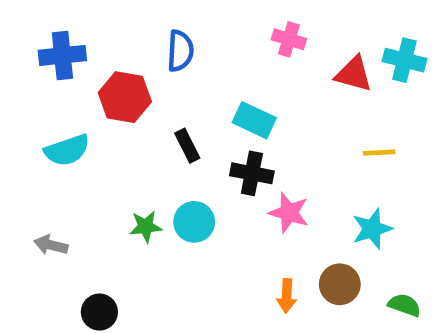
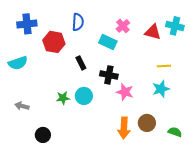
pink cross: (289, 39) -> (123, 26), moved, turned 32
cyan rectangle: (254, 120) -> (108, 42), moved
cyan semicircle: (67, 150) -> (18, 63), moved
cyan star: (372, 229) -> (161, 89), moved
orange arrow: (287, 296) -> (124, 128), size x1.5

